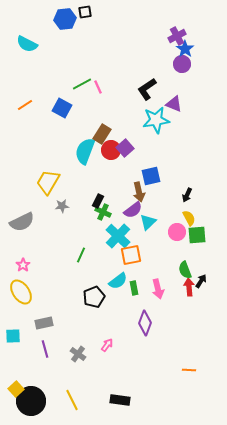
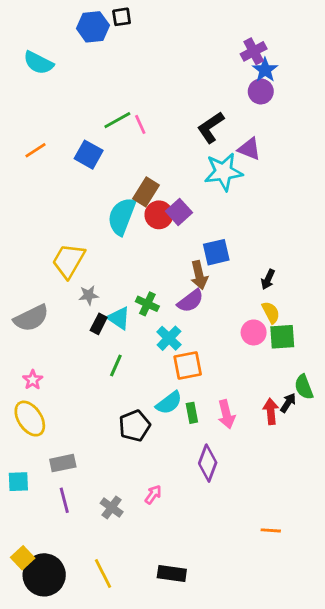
black rectangle: (98, 201) -> (99, 324), moved
cyan triangle: (148, 222) -> (119, 318), moved, turned -42
cyan cross: (118, 236) -> (169, 338), size x0.7
green semicircle: (185, 270) -> (304, 387), moved

